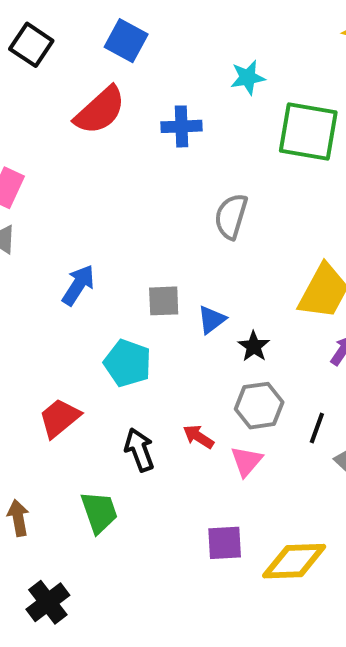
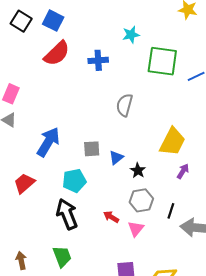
blue square: (126, 41) -> (53, 21), moved
blue arrow: (78, 285) -> (48, 142), size x1.4
cyan pentagon: (128, 363) -> (74, 181), turned -30
red trapezoid: (60, 418) -> (24, 183), moved
black arrow: (139, 450) -> (67, 214), moved, size x1.4

